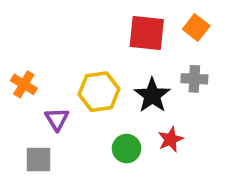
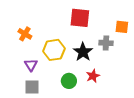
orange square: (196, 28) -> (122, 27), moved, turned -32
orange cross: (24, 84) -> (25, 34), moved
gray square: (39, 160) -> (32, 87), moved

